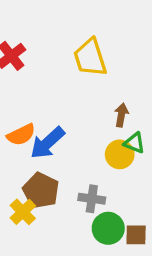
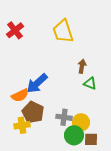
orange semicircle: (21, 135) -> (20, 95), moved
yellow circle: (120, 154) -> (81, 122), moved
yellow cross: (23, 212) -> (22, 125), turned 35

